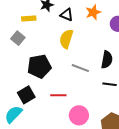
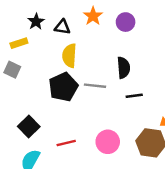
black pentagon: (39, 66) -> (63, 87), moved
black square: (26, 95) -> (29, 127), moved
red line: (58, 95) -> (66, 143), moved

